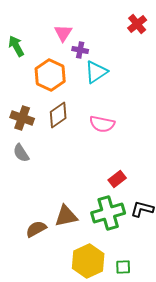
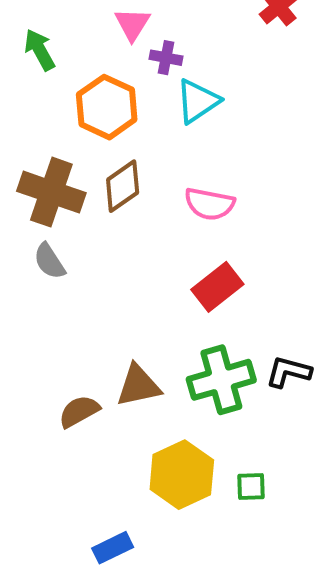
brown cross: (22, 118) -> (51, 192), size x1.4
red rectangle: (117, 179) -> (217, 287), moved, size x1.4

